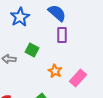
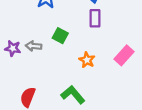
pink rectangle: (78, 78) -> (124, 55), moved

